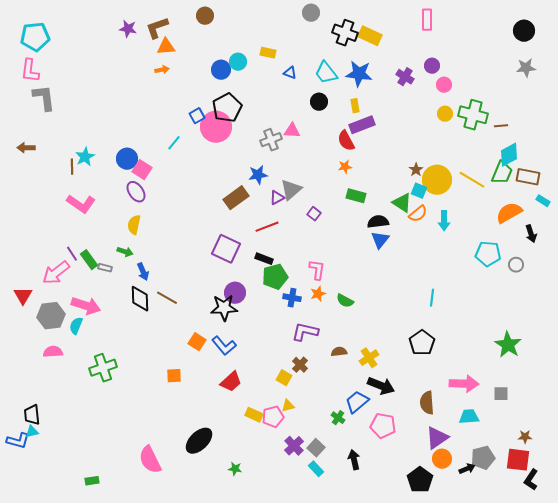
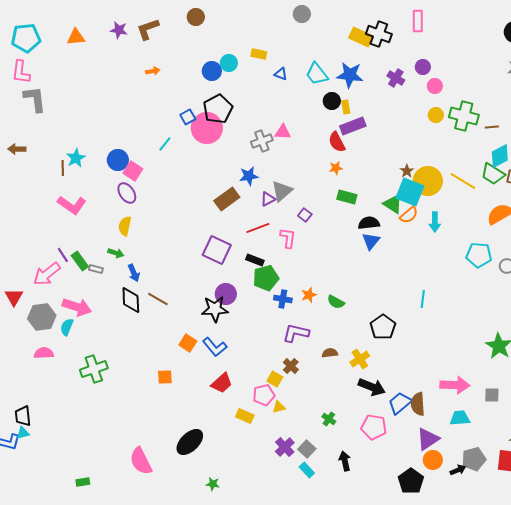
black cross: (345, 33) -> (379, 34), moved
orange triangle: (166, 47) -> (76, 37), moved
black circle: (319, 102) -> (332, 101), moved
green trapezoid: (502, 173) -> (493, 174), turned 100
cyan square: (419, 191) -> (410, 192), size x1.8
pink L-shape: (317, 270) -> (288, 238), moved
black pentagon: (422, 343) -> (383, 327), moved
blue trapezoid: (357, 402) -> (400, 403), moved
pink pentagon: (273, 417) -> (264, 395), moved
green star: (235, 469) -> (213, 484), moved

